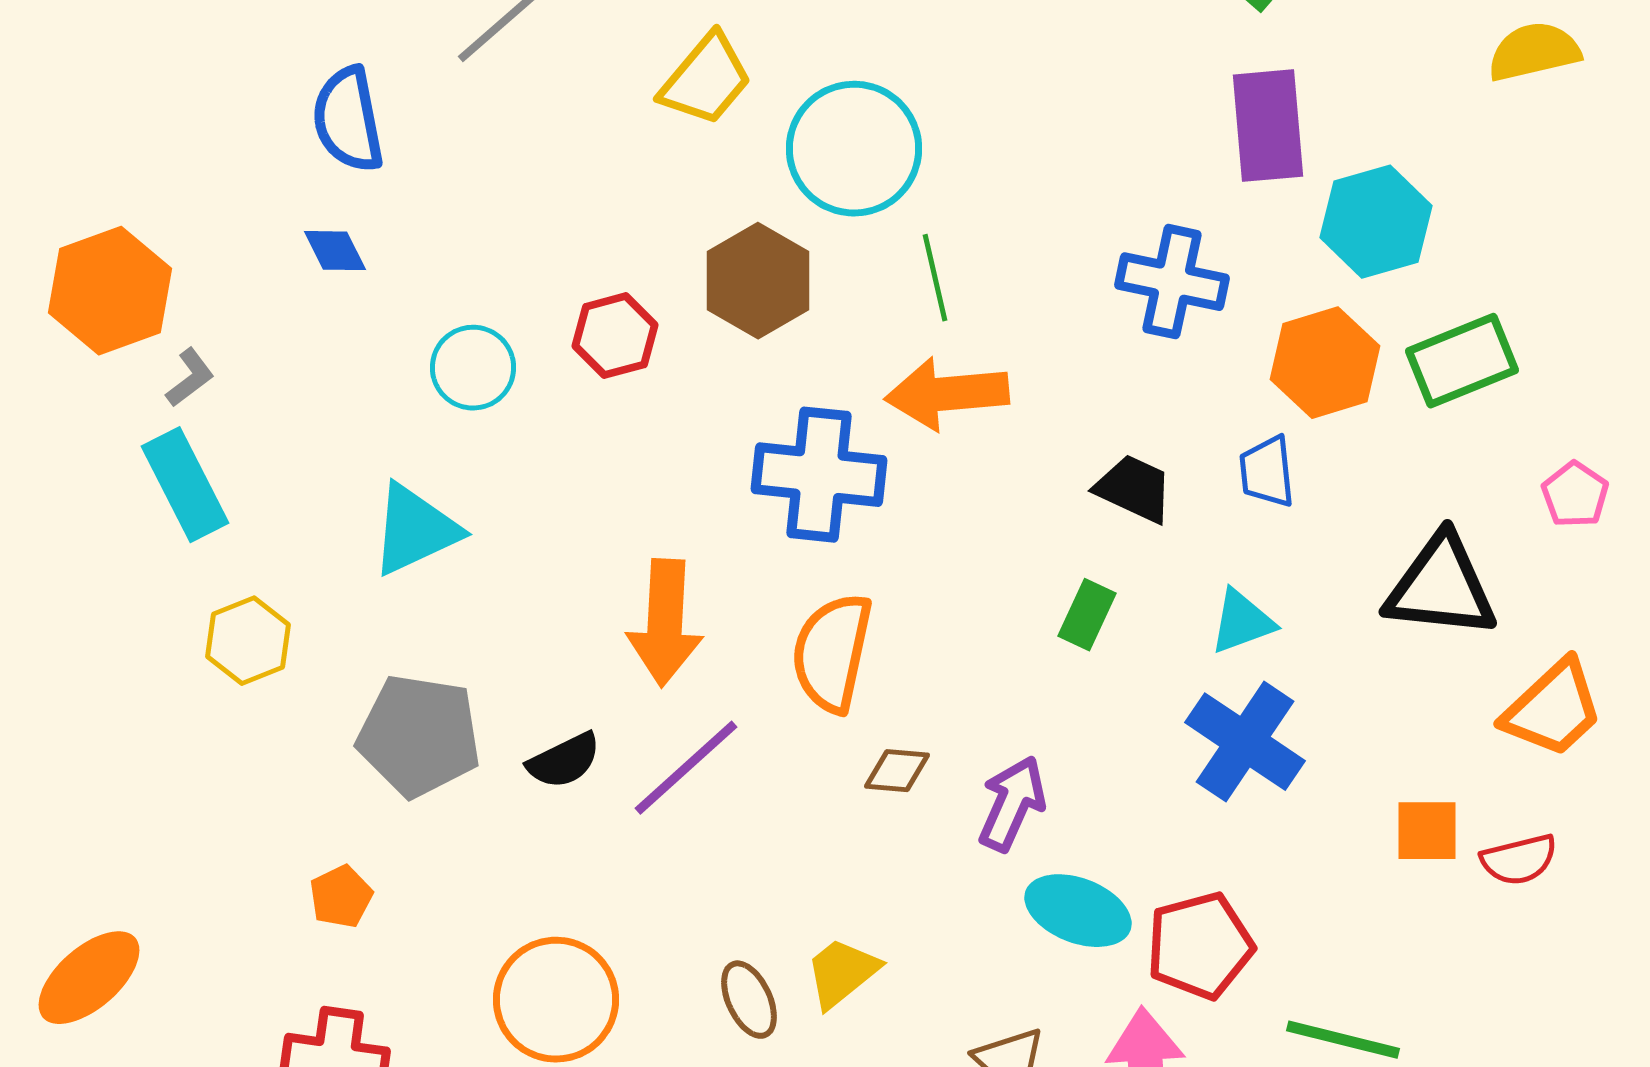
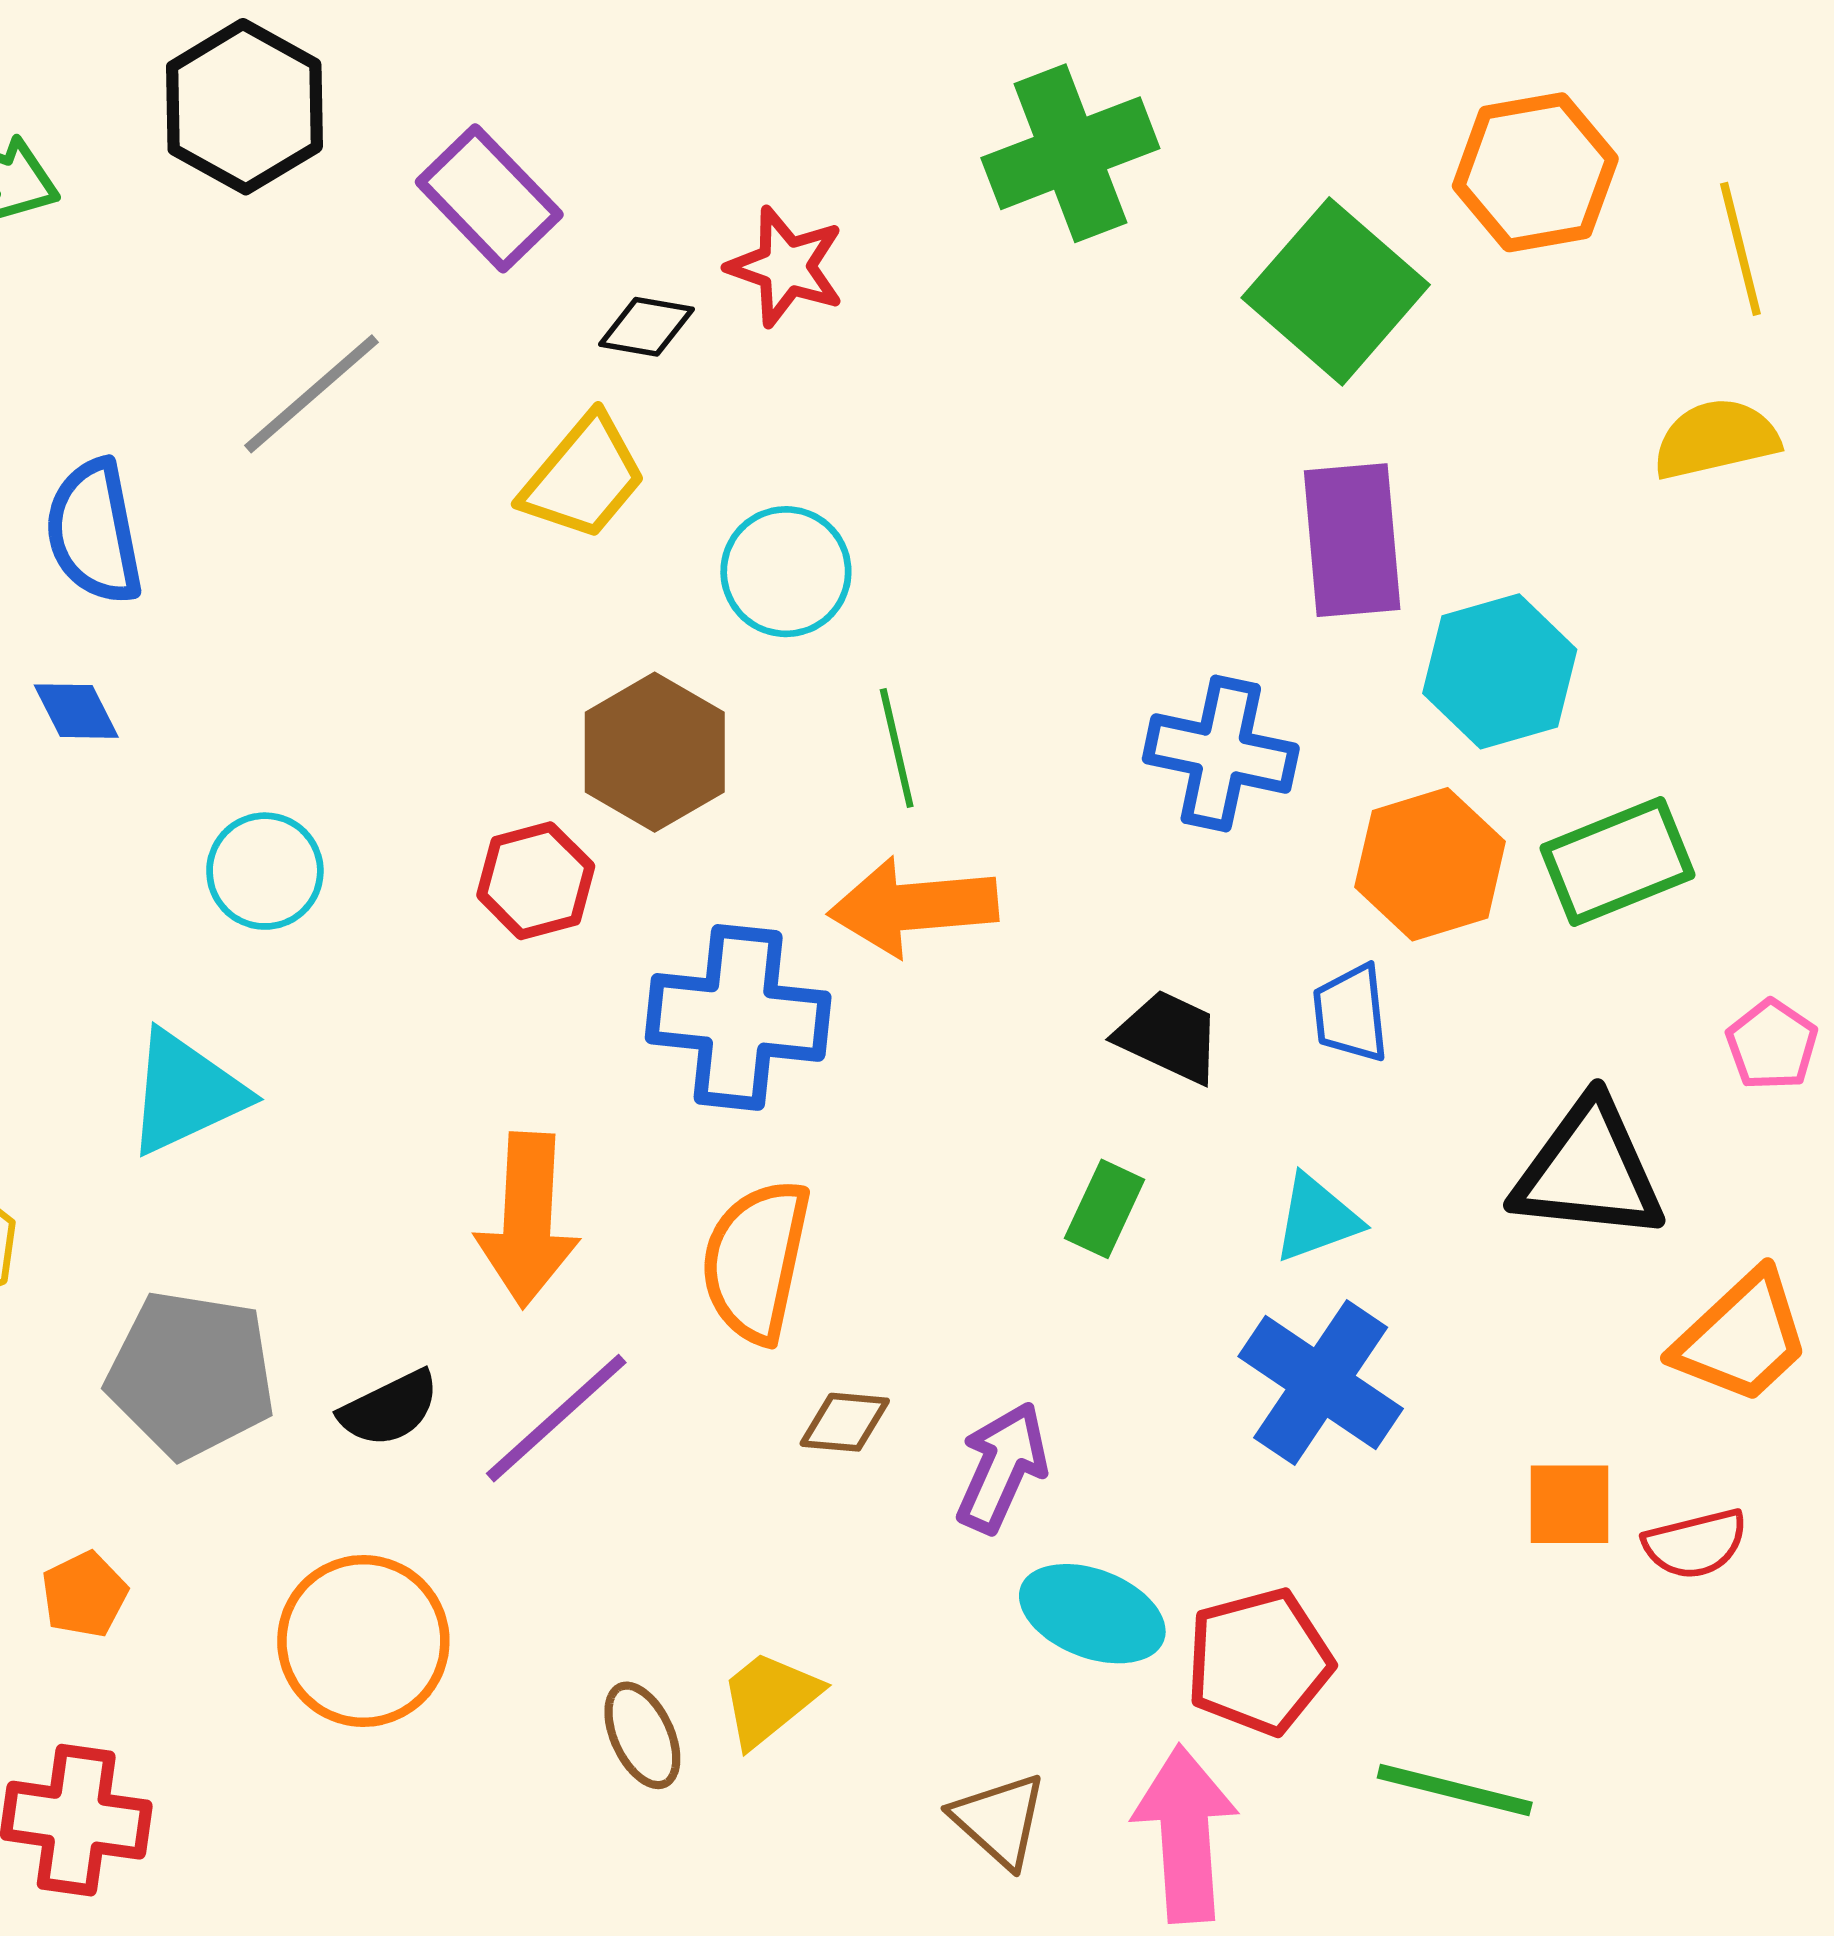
cyan circle: (854, 149) -> (786, 572), size x0.7
red hexagon: (615, 336) -> (536, 881), moved
orange circle: (556, 1000) -> (363, 1641), moved

